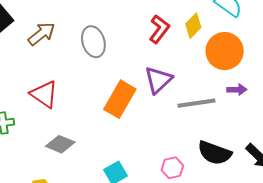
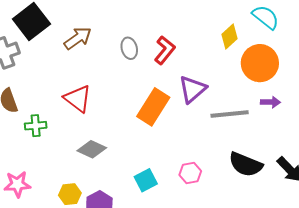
red L-shape: (159, 29) -> (165, 50), moved
gray ellipse: (93, 42) -> (129, 48), size x0.7
pink hexagon: (172, 168) -> (190, 173), moved

